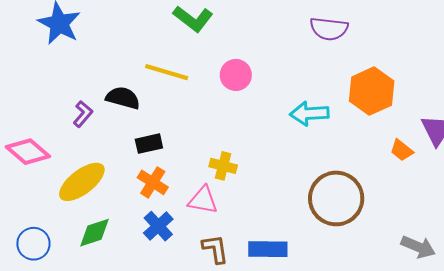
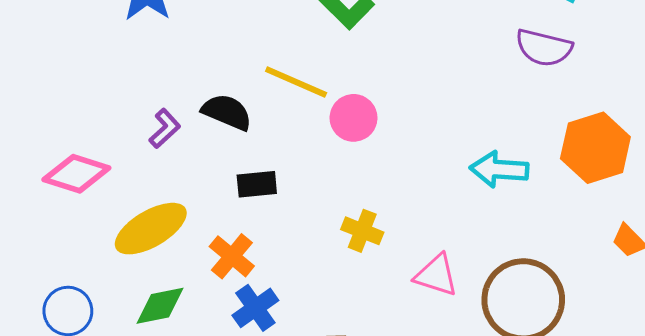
pink circle: (236, 75) -> (354, 118), moved
pink diamond: (28, 152) -> (76, 174), turned -30
orange cross: (153, 182) -> (232, 256), moved
pink triangle: (203, 200) -> (436, 275), moved

